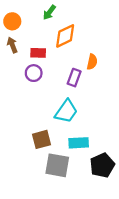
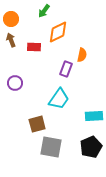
purple circle: (34, 73) -> (15, 83), moved
cyan rectangle: (79, 143) -> (94, 116), moved

